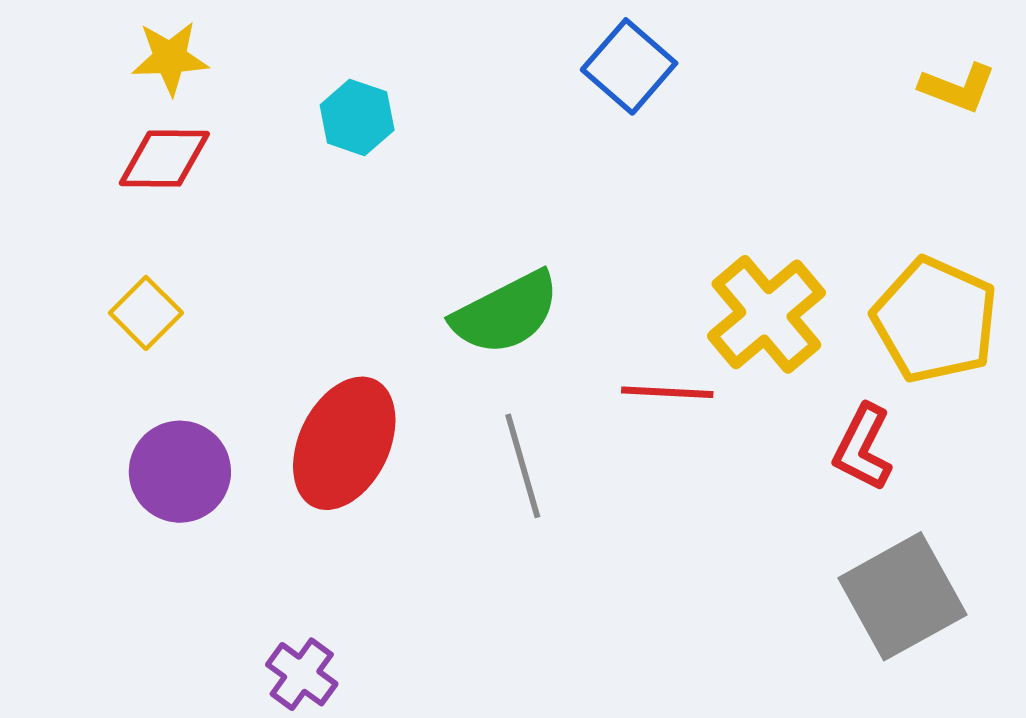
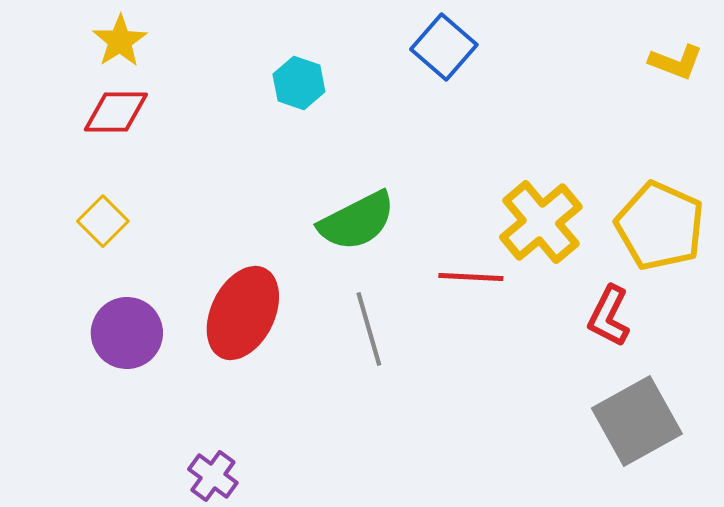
yellow star: (170, 58) -> (120, 41), turned -30
cyan hexagon: (357, 117) -> (299, 83), moved

